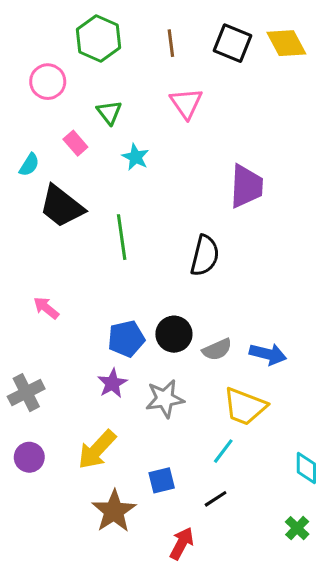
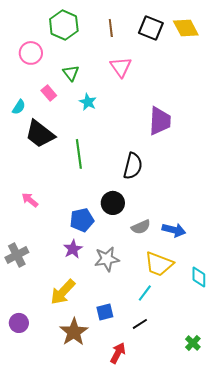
black circle: (174, 334) -> (113, 203), moved
purple circle: (29, 457) -> (19, 323), moved
cyan diamond: (306, 468) -> (199, 277), moved

